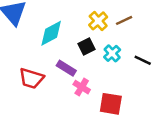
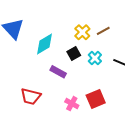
red trapezoid: (31, 78) -> (31, 96), moved
pink cross: (82, 87) -> (72, 104), moved
red square: (111, 104) -> (96, 99), turned -30

